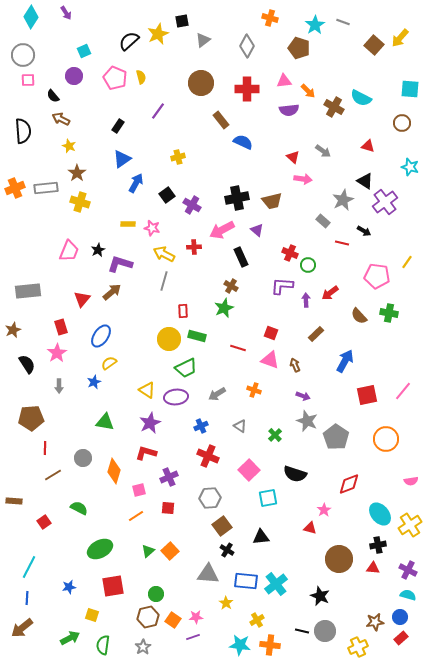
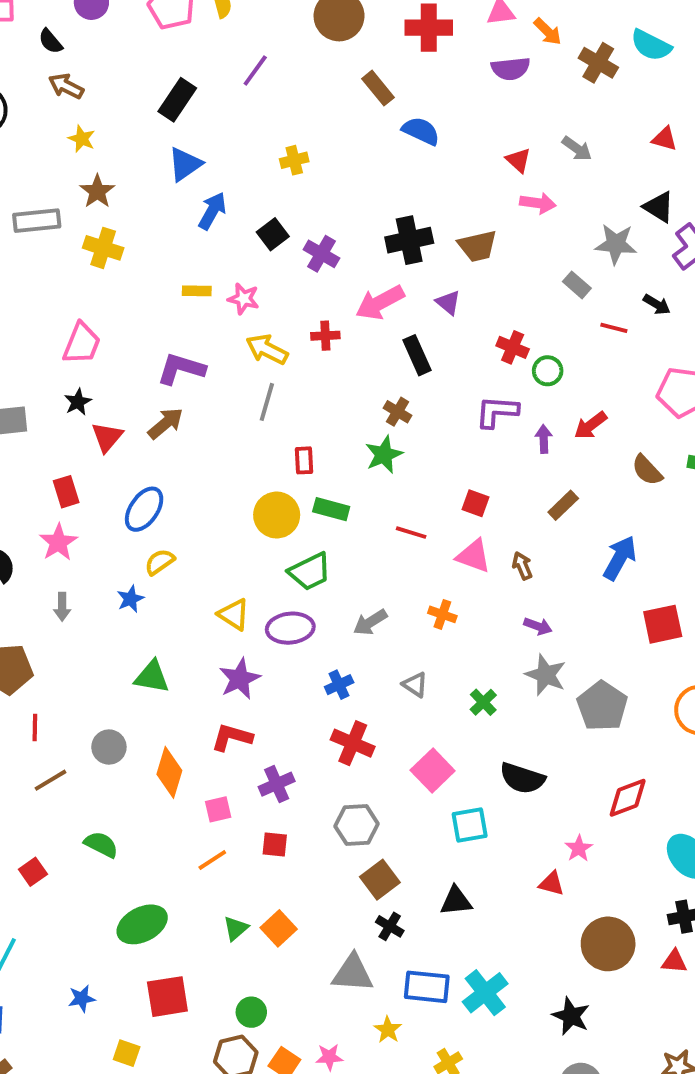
black rectangle: (118, 126) -> (177, 100), size x1.5
gray star: (343, 200) -> (616, 244), turned 30
black star: (98, 250) -> (78, 402), moved

